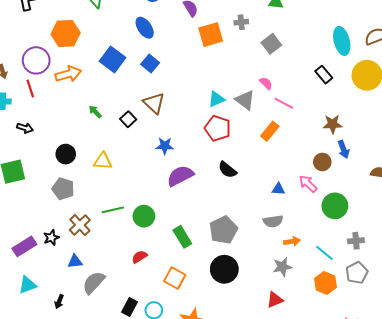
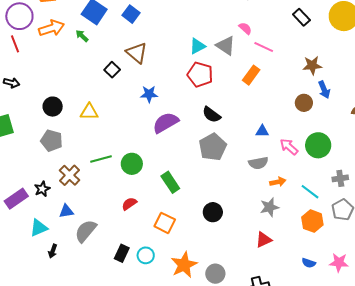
green arrow: (95, 112) -> (82, 36), moved
pink arrow: (308, 184) -> (289, 147), moved
gray pentagon: (223, 230) -> (213, 147), moved
black circle: (224, 269) -> (213, 212), size x0.7
cyan triangle: (27, 285) -> (39, 228), moved

